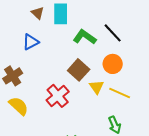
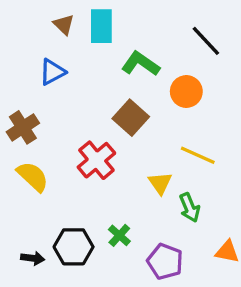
black line: (113, 33) -> (206, 41), moved
orange circle: (113, 64) -> (186, 92), moved
yellow triangle: (97, 87) -> (160, 183), moved

